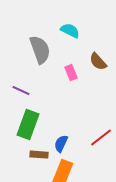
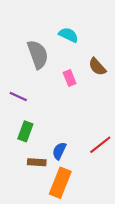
green rectangle: (28, 125) -> (25, 131), size x0.7

